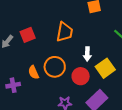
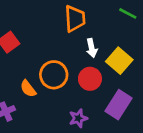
orange trapezoid: (65, 32) -> (75, 19), moved

